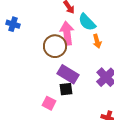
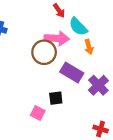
pink arrow: (67, 33) -> (57, 38), turned 100
purple rectangle: (68, 74) -> (72, 72), moved

